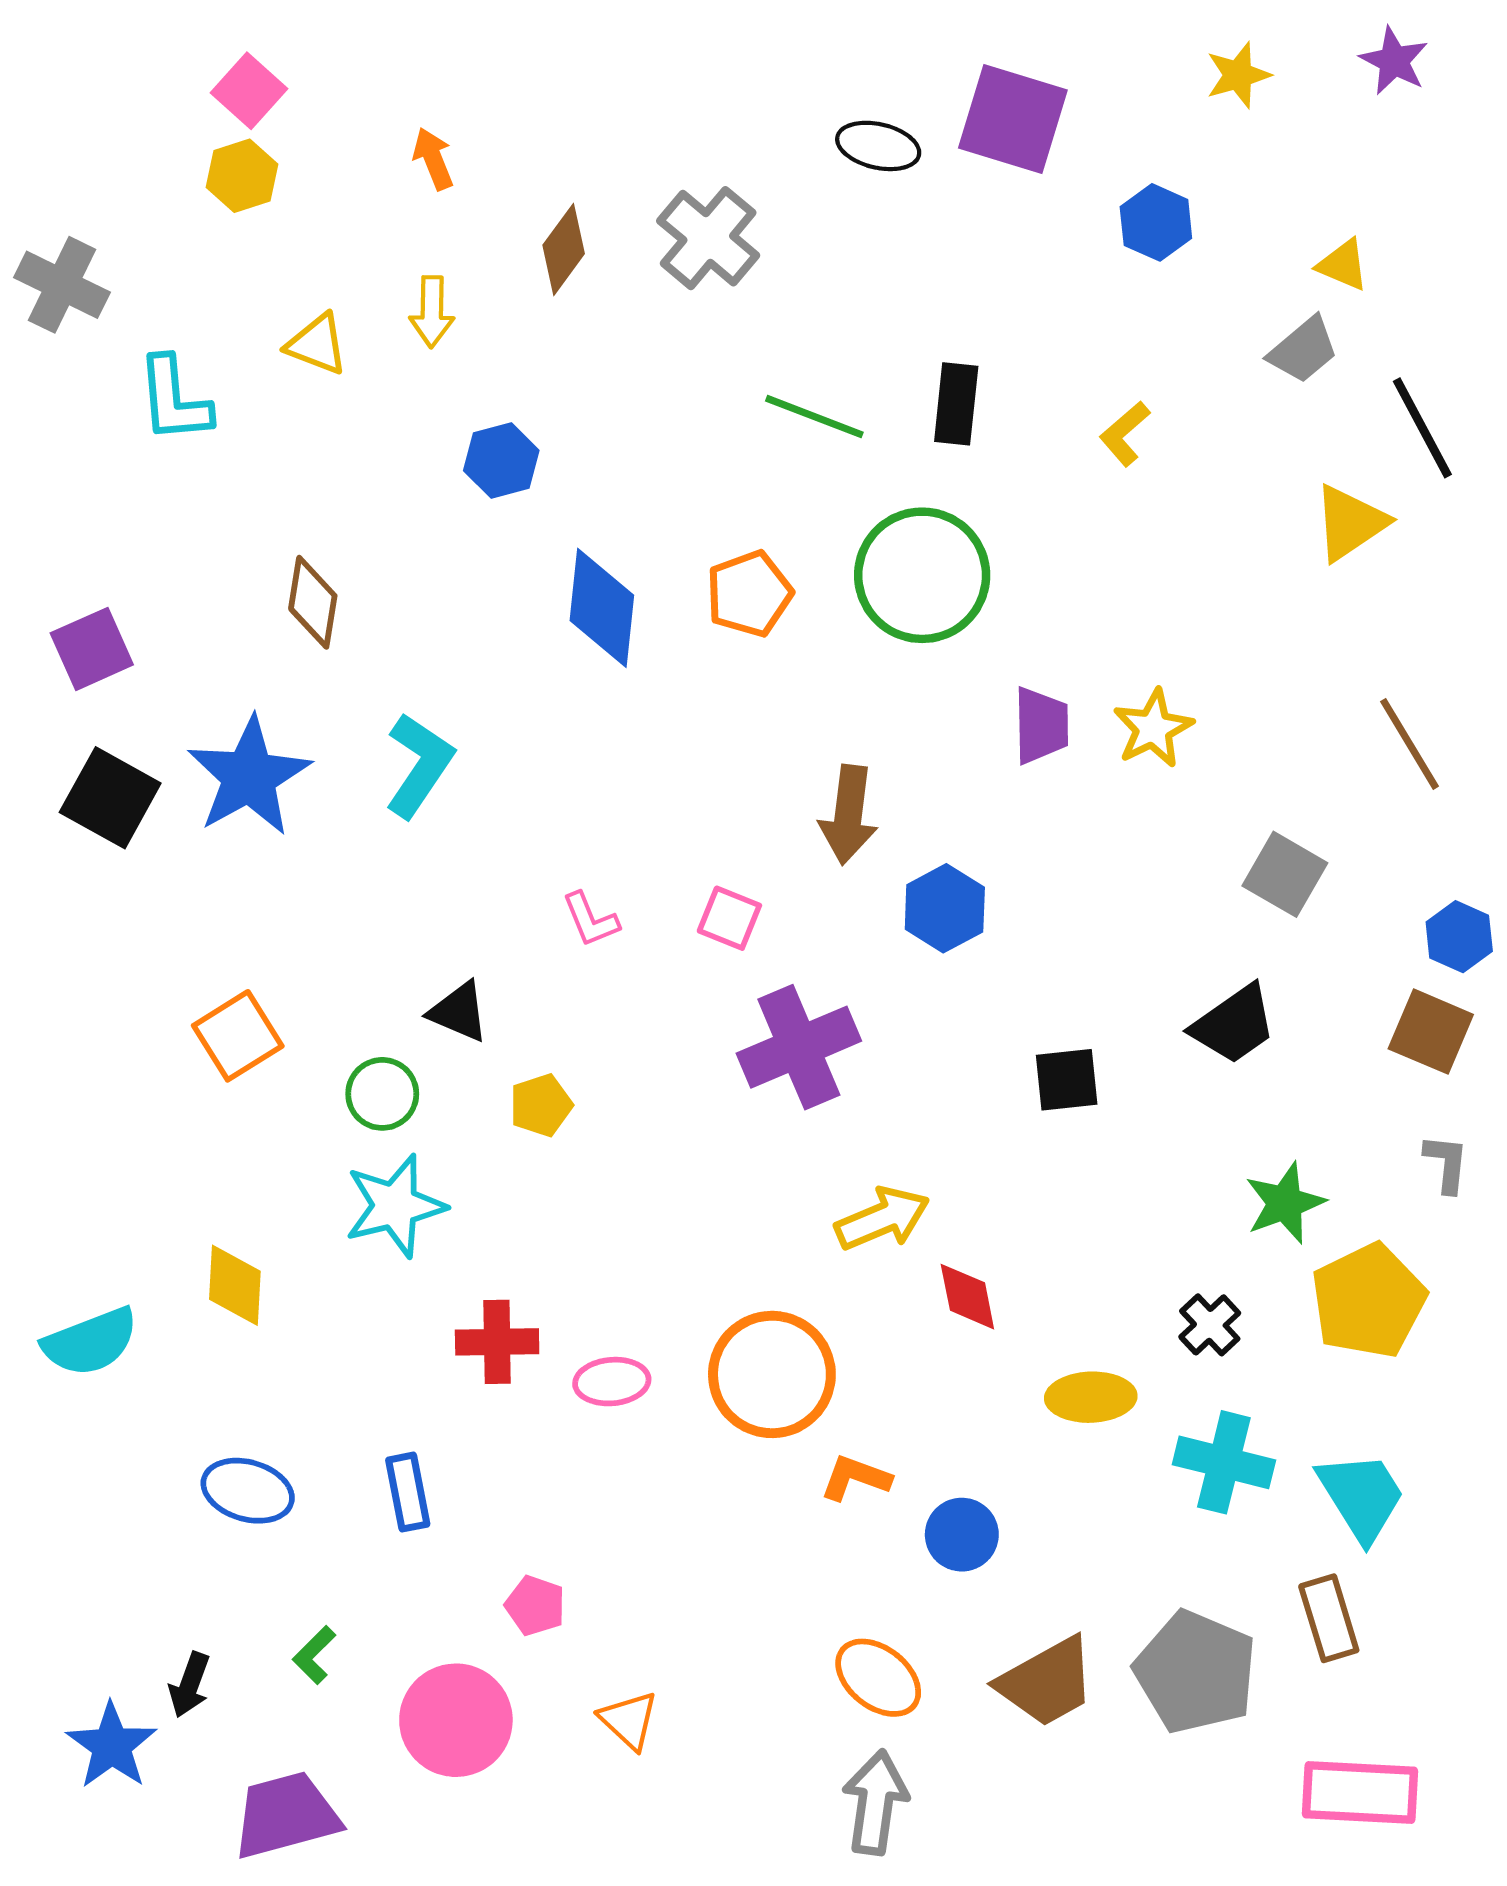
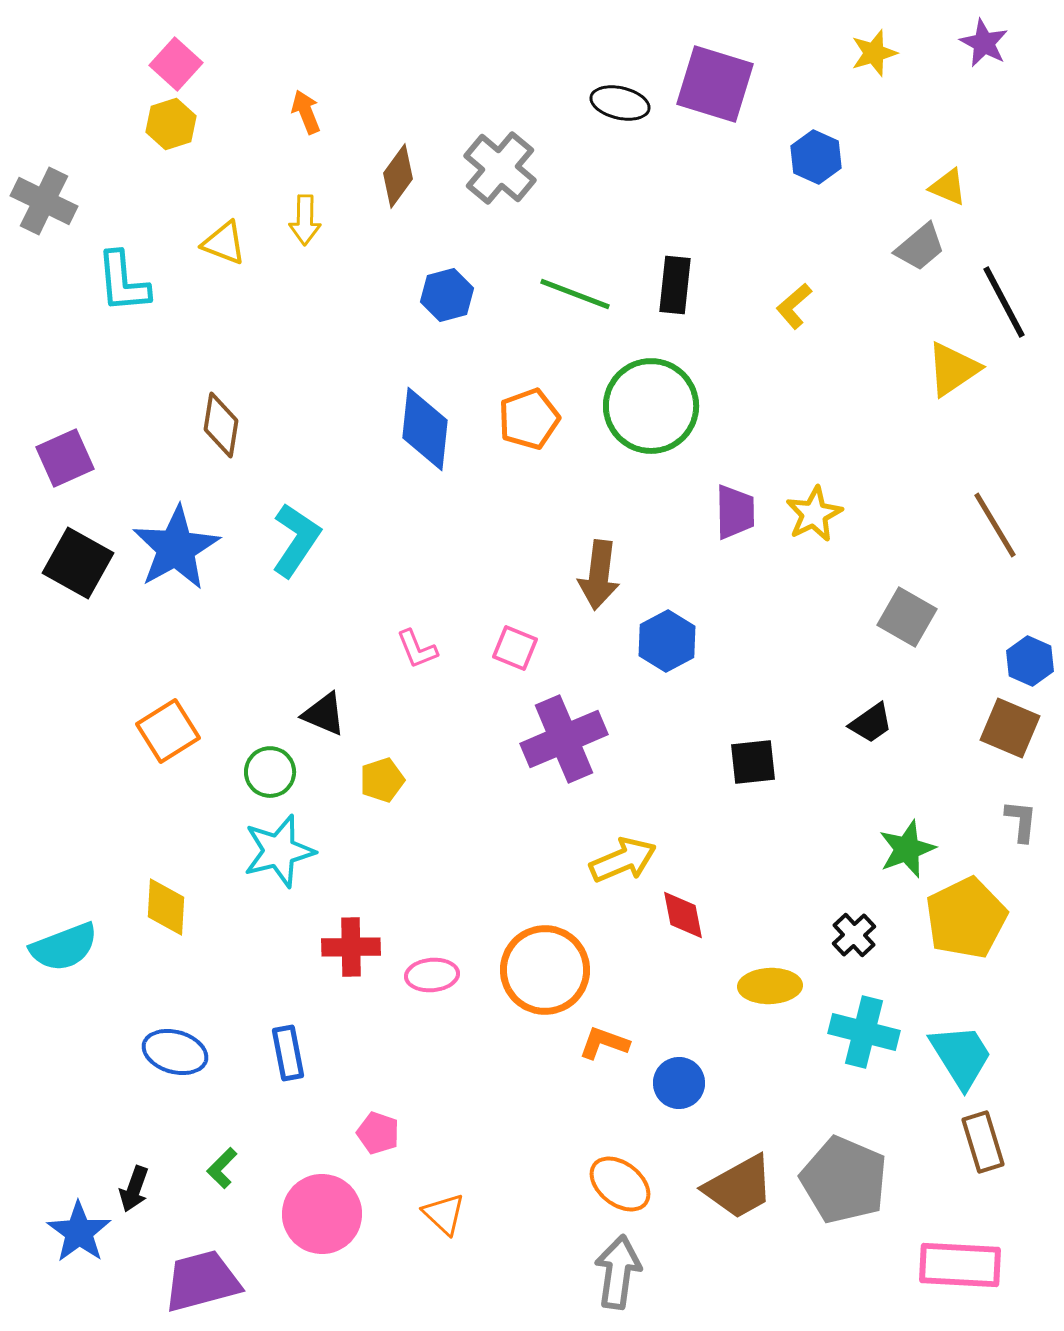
blue hexagon: (501, 461) -> (447, 295), moved
black trapezoid: (1234, 1024) -> (871, 723), size x0.7
brown rectangle: (1329, 1618) -> (983, 1142), moved

